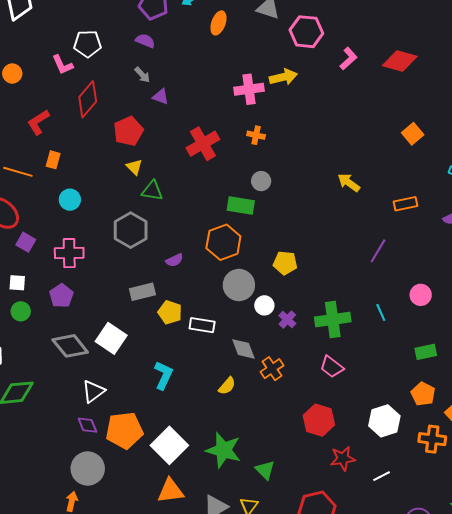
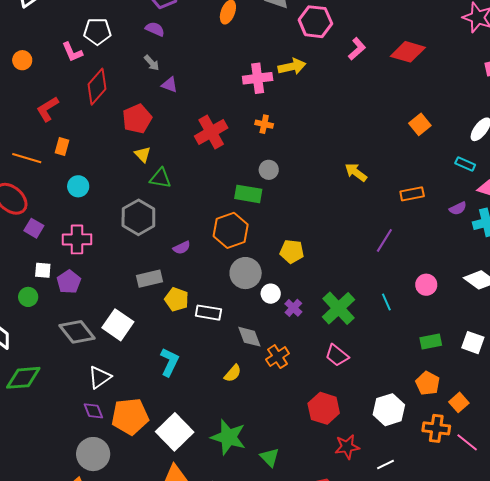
white square: (17, 283) -> (43, 270), moved
green cross: (333, 319) -> (339, 308), turned -36

